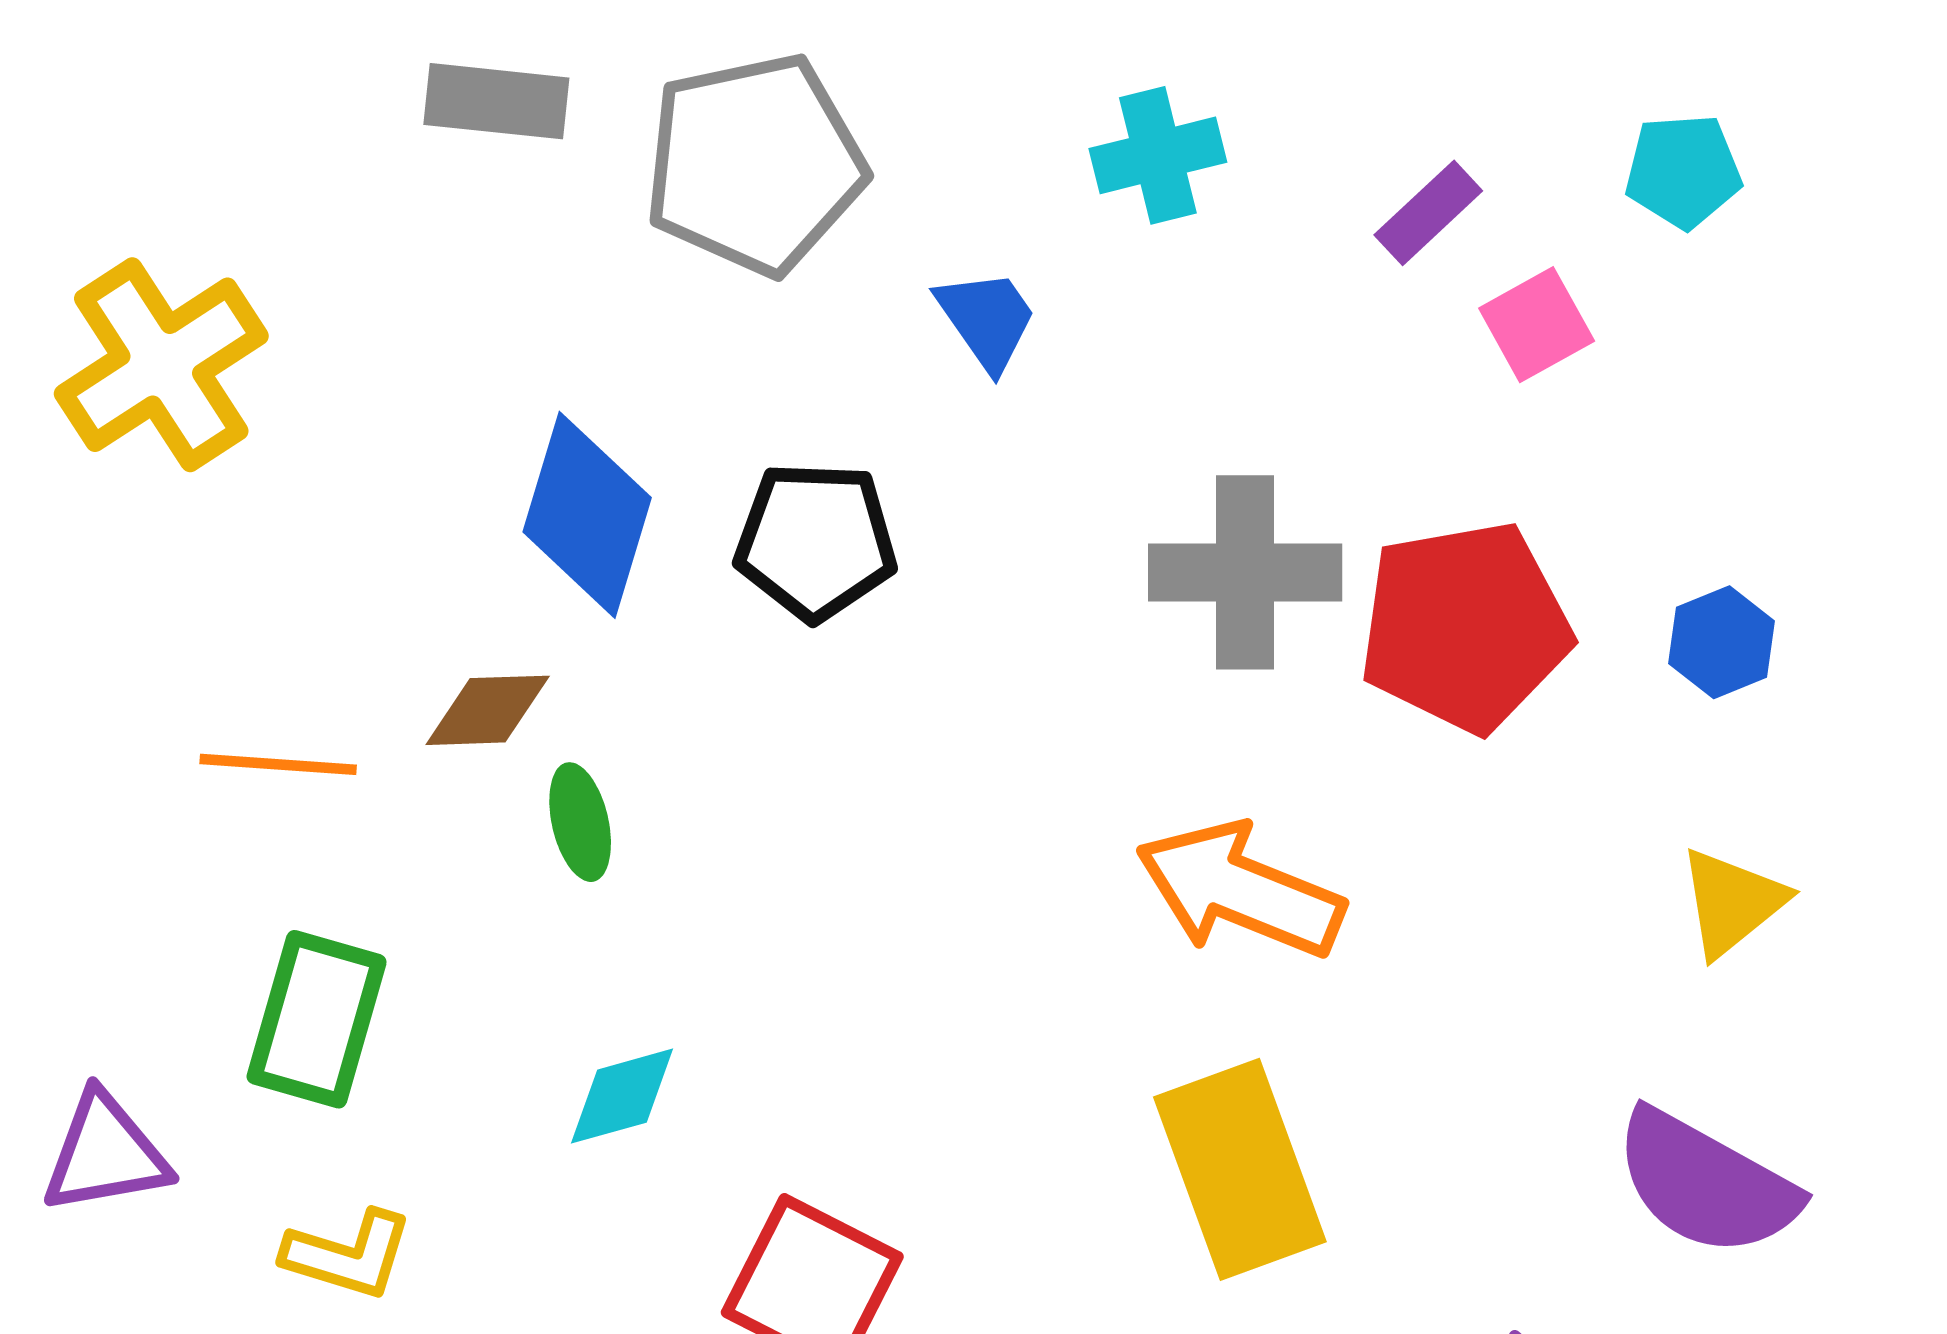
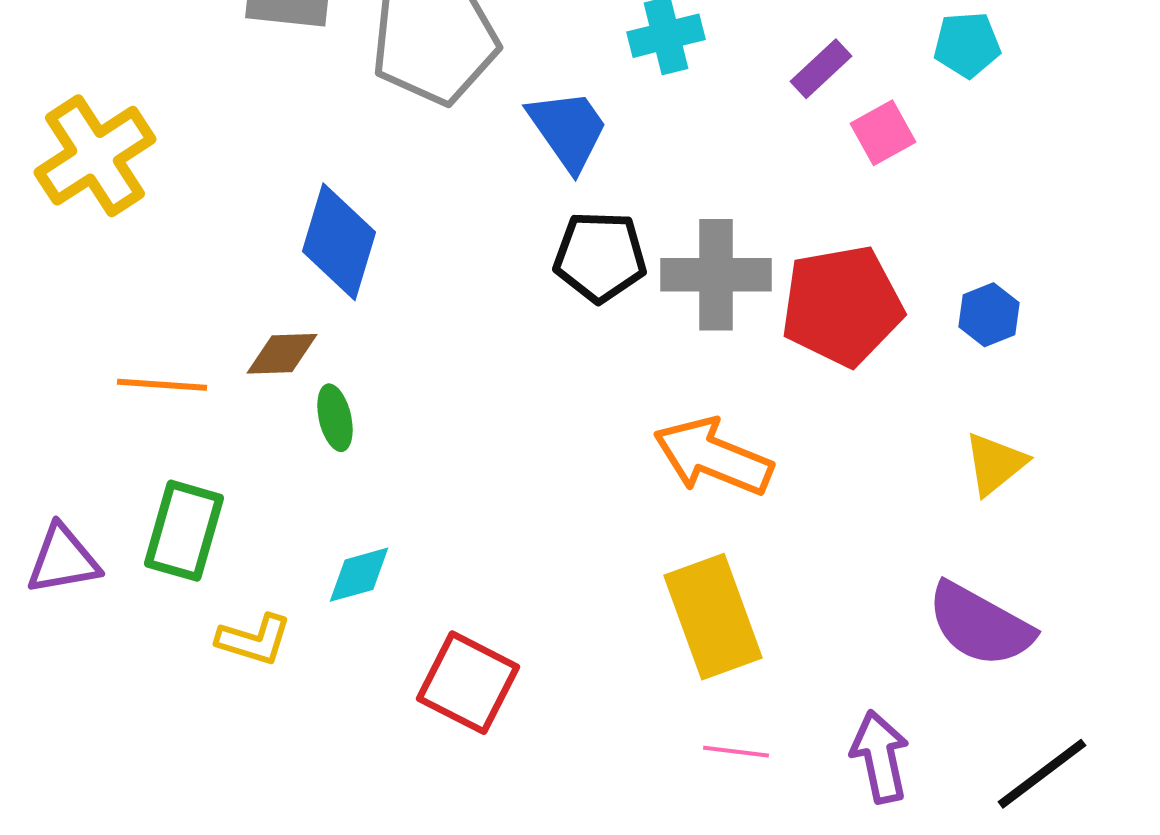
blue trapezoid: (987, 319) -> (568, 130), size x1.4
black pentagon: (816, 541) -> (600, 257), moved
purple triangle: (105, 1154) -> (63, 560), moved
yellow L-shape: (348, 1255) -> (254, 640), moved

